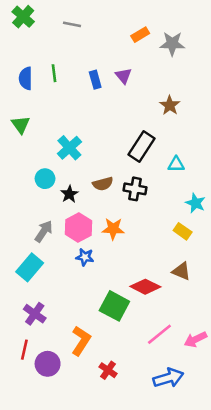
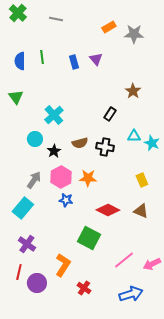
brown star: (170, 105) -> (133, 91), moved
black rectangle: (141, 146) -> (110, 114), size x0.6
cyan triangle: (176, 164) -> (134, 136), moved
cyan star: (195, 203) -> (152, 143), moved
yellow rectangle: (183, 231) -> (142, 180), turned 32
red diamond: (145, 287) -> (108, 210), moved

